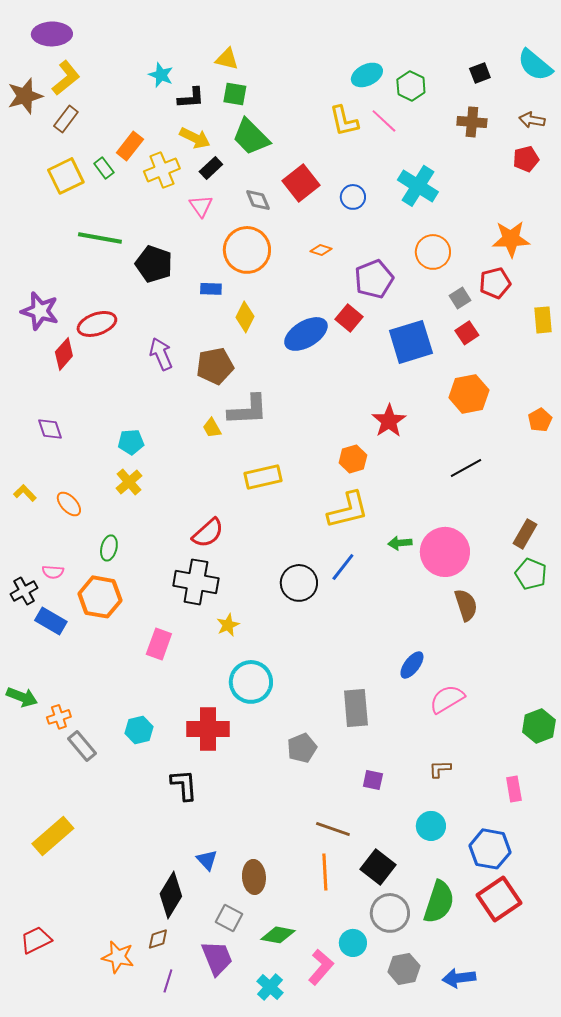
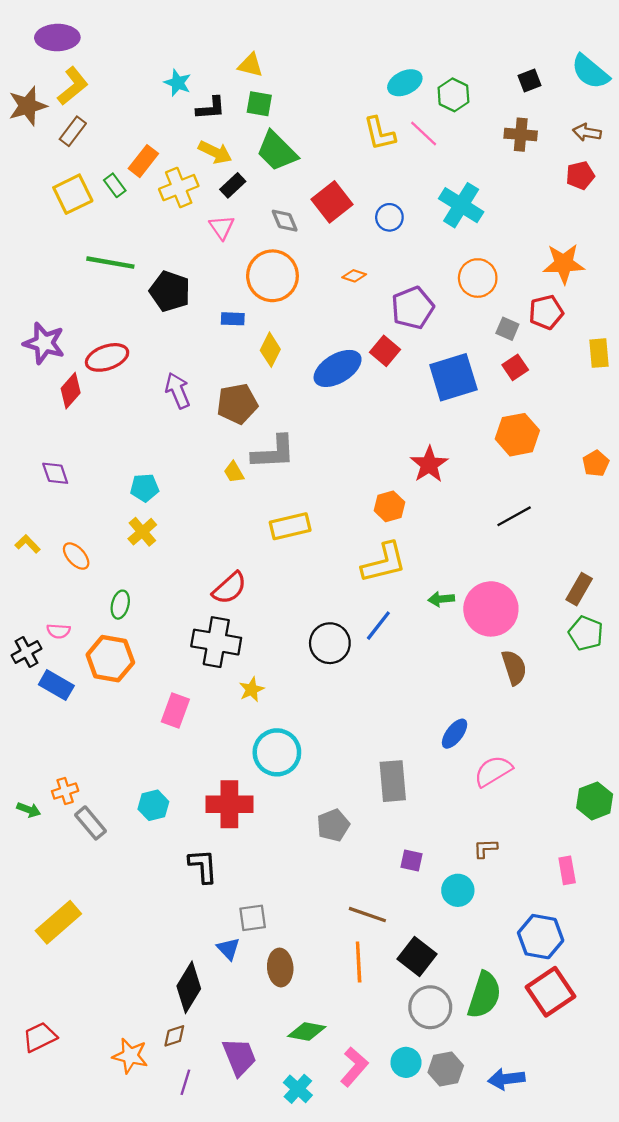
gray square: (460, 298) -> (507, 329), turned -35
green arrow: (22, 697) -> (29, 810), moved, size x0.7
cyan circle: (431, 826) -> (458, 890), moved
gray square: (229, 918) -> (253, 918), moved, turned -36
cyan circle: (353, 943) -> (406, 1062), moved

